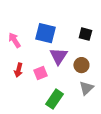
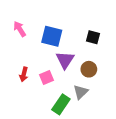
pink arrow: (14, 40) -> (20, 29), moved
gray triangle: (86, 88) -> (81, 92), moved

